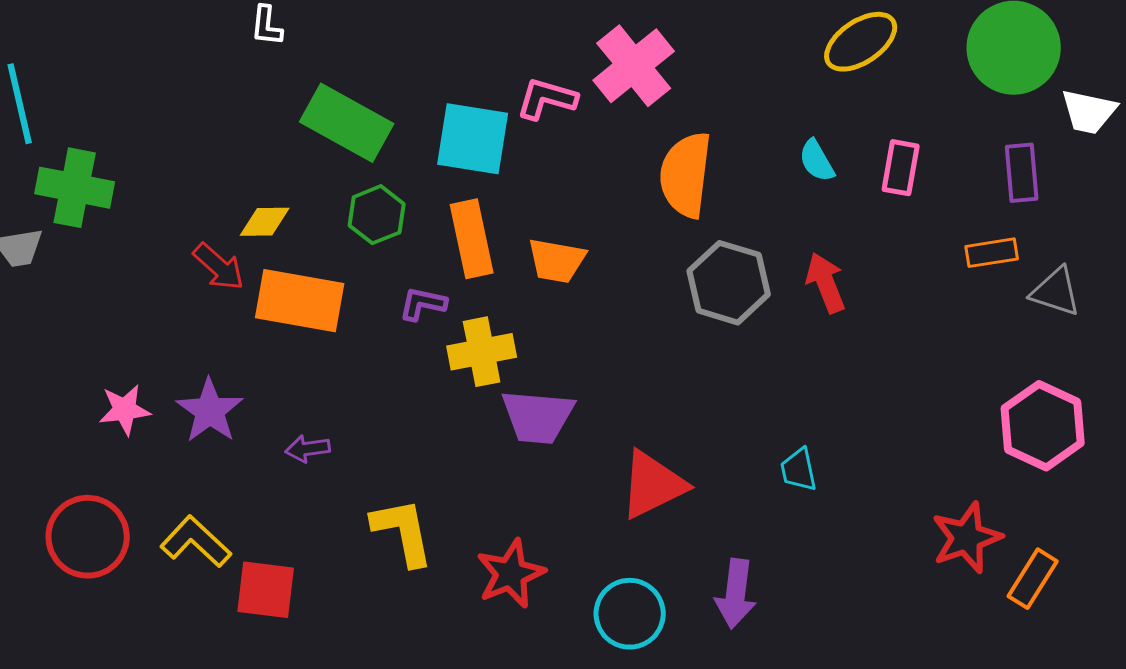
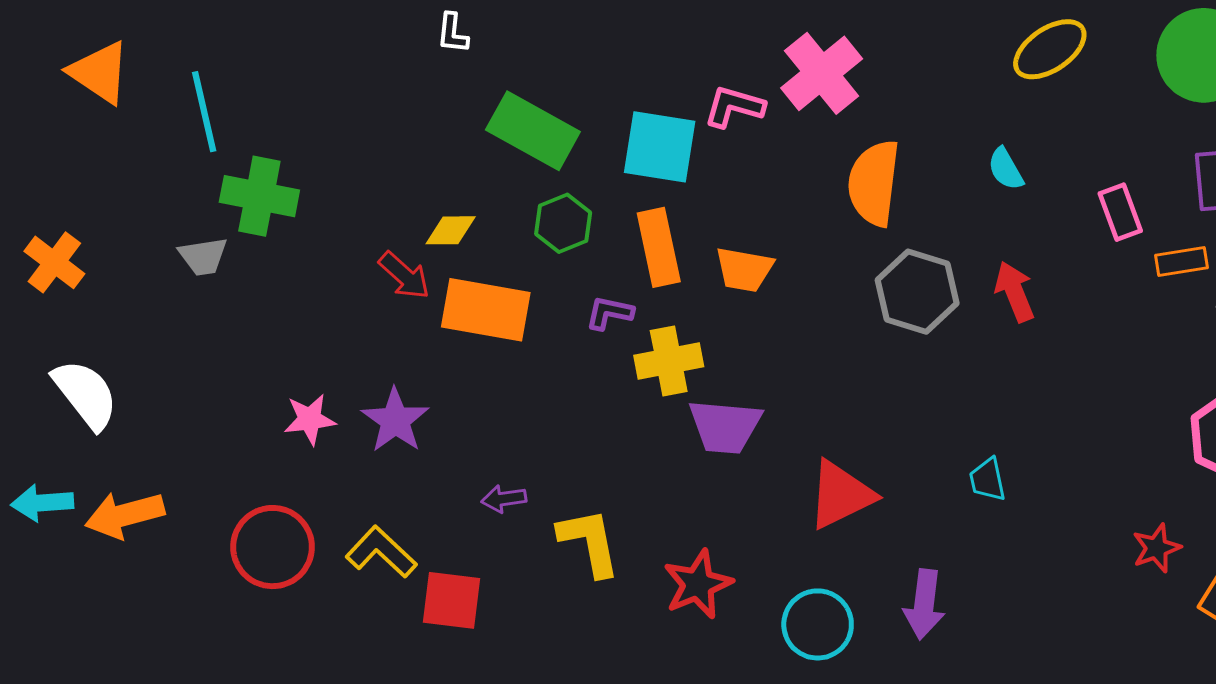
pink rectangle: (901, 168) -> (1120, 212), moved, turned -30
purple arrow: (308, 449) -> (504, 499), moved
red star: (967, 538) -> (1156, 548), size x0.7

